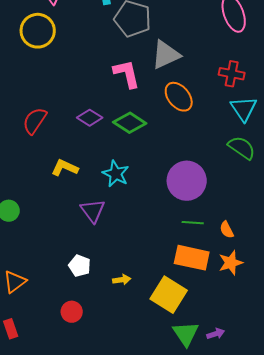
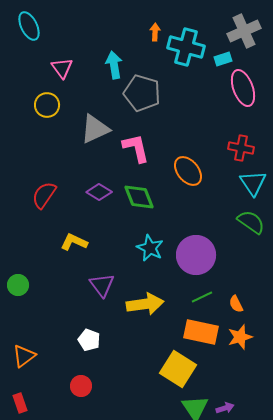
yellow circle: (38, 31) -> (47, 105), size x0.7
gray triangle: (166, 55) -> (95, 129), moved
green diamond: (130, 123) -> (139, 197), turned 36
cyan star: (116, 174) -> (150, 248), moved
green line: (193, 223) -> (202, 297), turned -30
yellow arrow: (122, 280) -> (145, 304), moved, size x2.0

